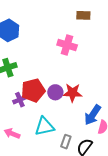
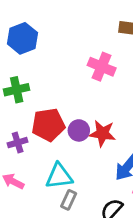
purple cross: (20, 100) -> (18, 143), moved
gray rectangle: (66, 142) -> (69, 200), moved

